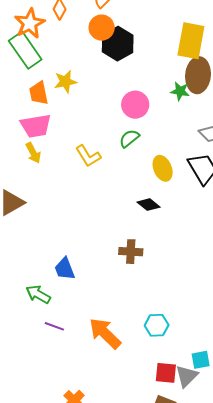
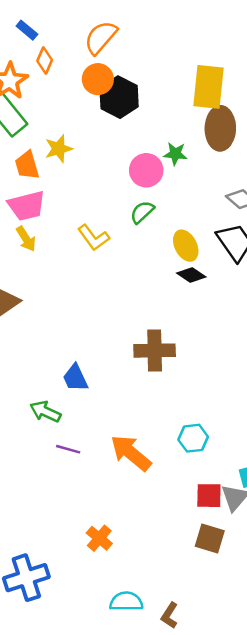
green star: (180, 91) -> (175, 154), moved
black diamond: (148, 205) -> (191, 275), moved
brown cross: (131, 252) -> (155, 351), size x1.4

